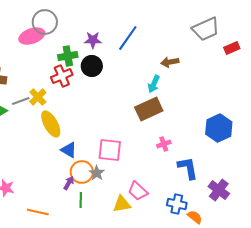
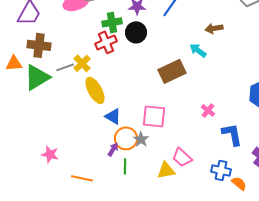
cyan arrow: (154, 84) -> (198, 50), turned 102
brown rectangle: (149, 109) -> (172, 71), moved
pink cross: (164, 144) -> (208, 110), turned -32

